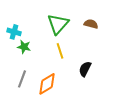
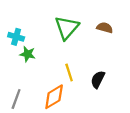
yellow line: (60, 51) -> (69, 73), moved
gray line: (22, 79) -> (16, 99), moved

